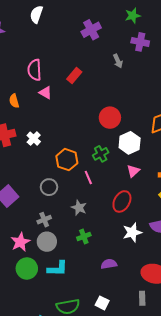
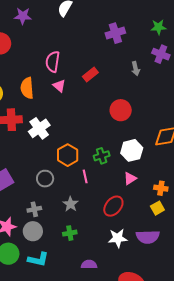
orange semicircle: (14, 101) -> (27, 88), size x1.5
red circle: (110, 118) -> (121, 110), moved
white cross: (34, 139) -> (39, 128), size x1.5

